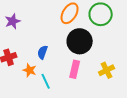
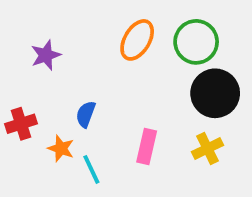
purple star: (13, 21) -> (46, 55), moved
black circle: (80, 41) -> (215, 93), moved

